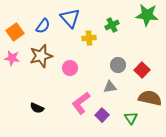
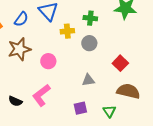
green cross: (112, 25) -> (90, 18), turned 32
gray circle: (118, 65) -> (89, 43), moved
pink L-shape: (81, 103) -> (41, 95), moved
purple square: (102, 115) -> (80, 108), turned 32

